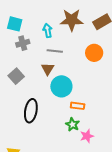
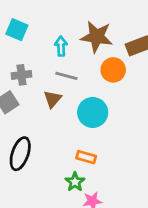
gray cross: (23, 43) -> (21, 75), moved
orange circle: (94, 53) -> (113, 70), moved
cyan circle: (61, 86) -> (93, 112), moved

